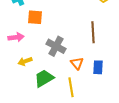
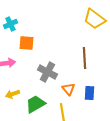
yellow arrow: (25, 61) -> (12, 94), moved

